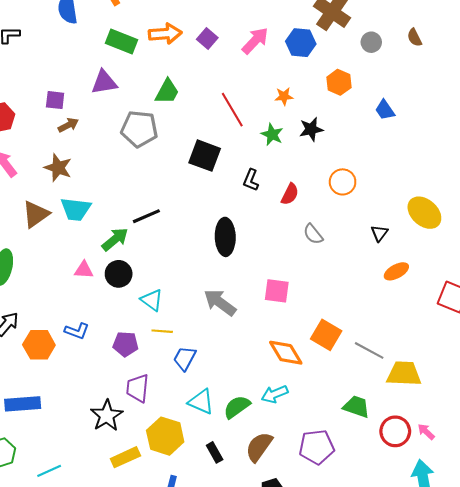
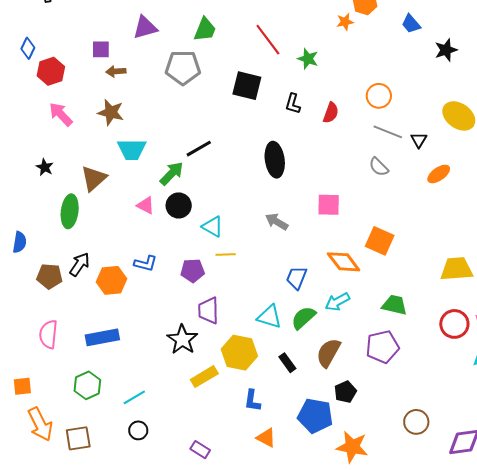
orange star: (284, 96) -> (345, 22), moved
brown arrow: (68, 125) -> (116, 71), turned -150
black star: (311, 129) -> (446, 50), moved
brown triangle: (36, 214) -> (94, 178), moved
gray semicircle: (313, 234) -> (379, 167), moved
pink triangle: (84, 270) -> (146, 205), turned 30
gray arrow: (220, 302) -> (277, 222), size x0.7
gray line: (369, 350) -> (388, 132), moved
blue trapezoid: (185, 358) -> (297, 278), moved
green trapezoid: (356, 407) -> (394, 305), moved

